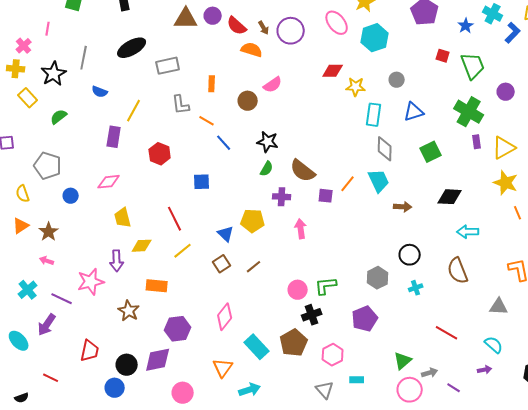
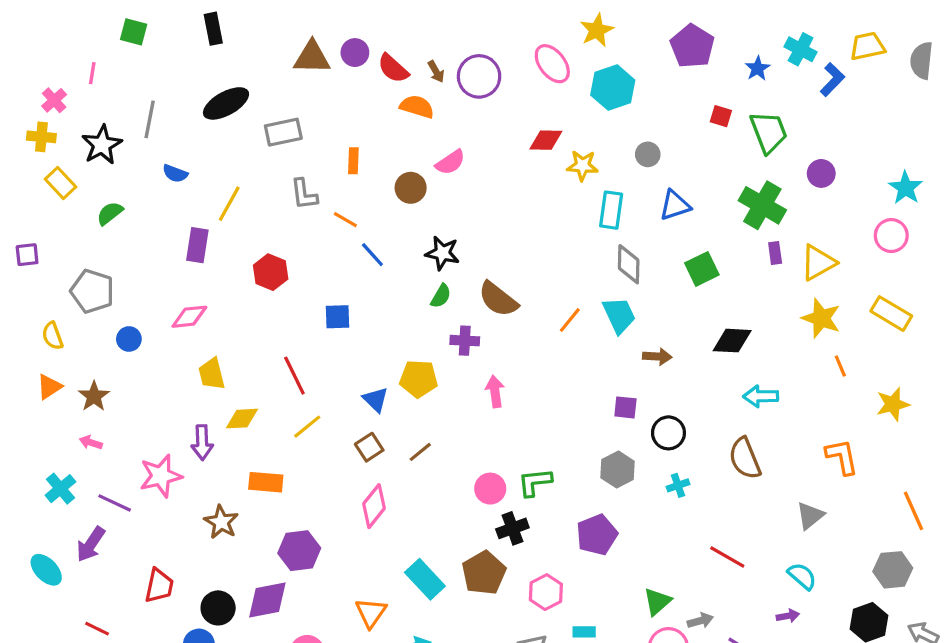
purple square: (326, 196) -> (625, 407), moved
gray triangle: (499, 307) -> (810, 516), turned -42
pink diamond: (225, 317) -> (374, 506), moved

